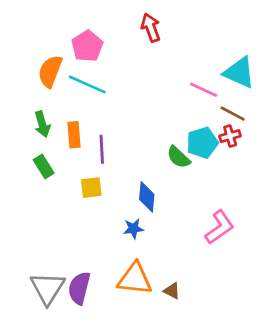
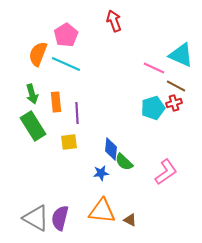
green semicircle: (178, 157) -> (124, 162), moved
green rectangle: (44, 166) -> (33, 126), size x1.6
gray triangle: (48, 288) -> (36, 218), turned -32

